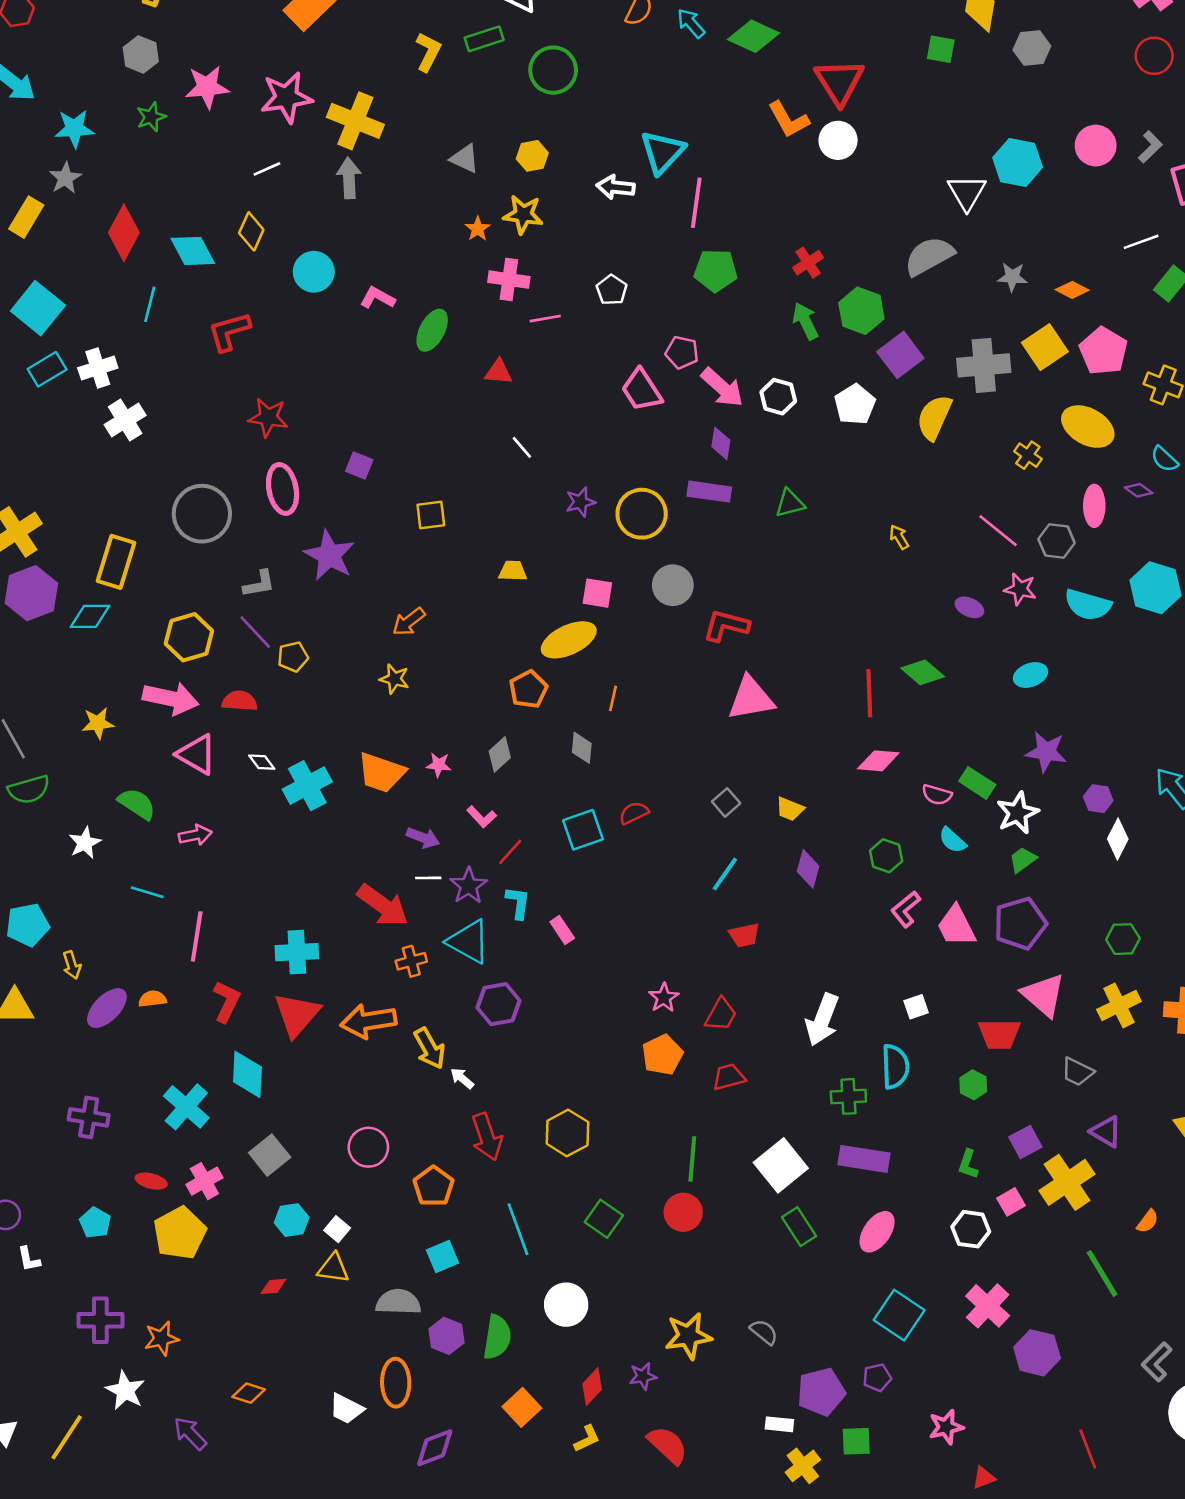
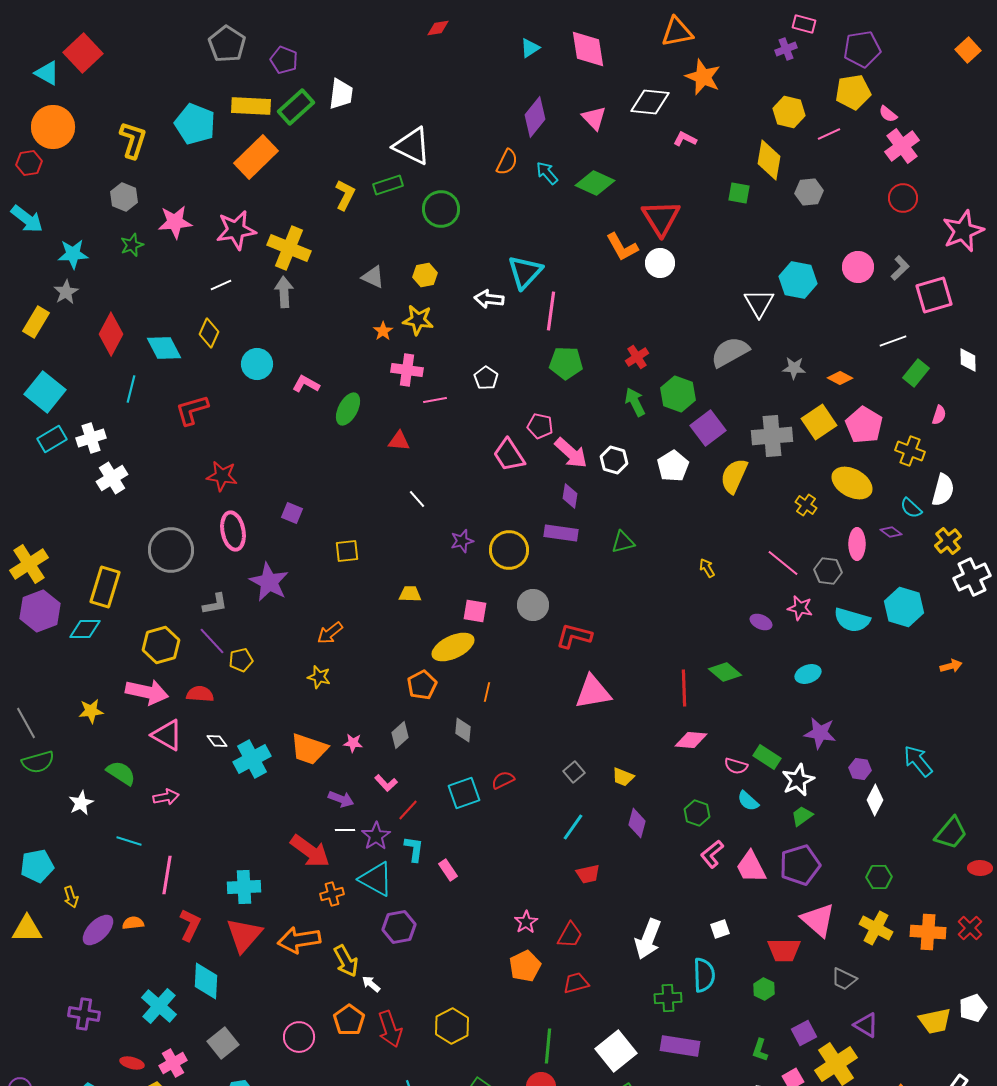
yellow cross: (1119, 1005) -> (876, 928), turned -36
orange pentagon: (433, 1186) -> (349, 1020), moved

